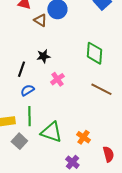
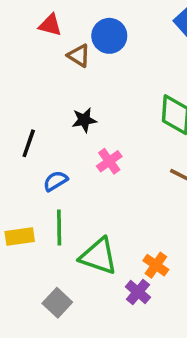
black line: (21, 69) -> (29, 143), moved
gray square: (19, 141) -> (57, 303), moved
purple cross: (72, 162) -> (138, 292), moved

